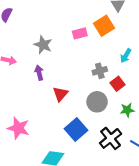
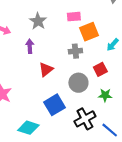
orange square: (104, 26) -> (89, 32), moved
gray cross: (100, 71) -> (75, 51), moved

